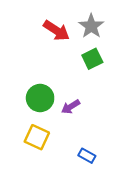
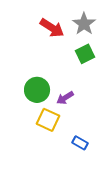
yellow square: (37, 137) -> (48, 120), moved

